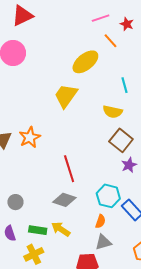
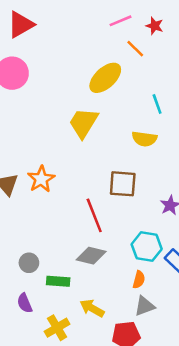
brown square: (121, 140) -> (123, 184), moved, turned -30
yellow arrow: (61, 229) -> (92, 308), moved
green rectangle: (38, 230) -> (58, 281), moved

